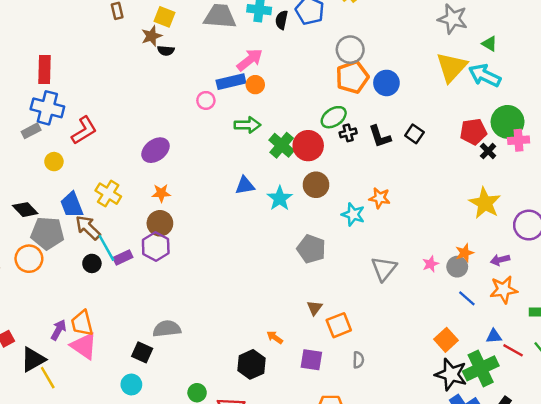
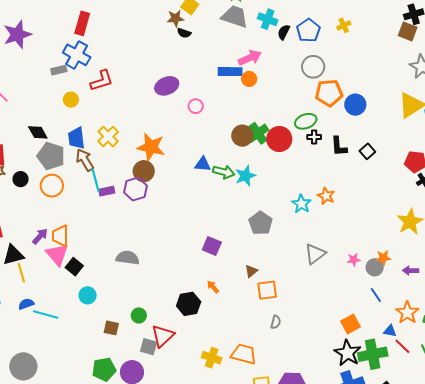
gray circle: (350, 50) -> (313, 67), moved
pink circle: (206, 100) -> (196, 106), moved
green arrow: (248, 125) -> (224, 172), moved
purple ellipse: (155, 150) -> (167, 86), moved
blue triangle: (245, 185) -> (203, 164), moved
brown circle: (316, 185) -> (242, 136), moved
orange star: (161, 193) -> (151, 147), size x1.8
orange circle: (29, 259) -> (52, 186), moved
black circle: (92, 263) -> (21, 179), moved
orange star: (504, 290) -> (407, 313), moved, turned 30
black square: (142, 352) -> (74, 267), moved
purple square: (311, 360) -> (212, 246), moved

